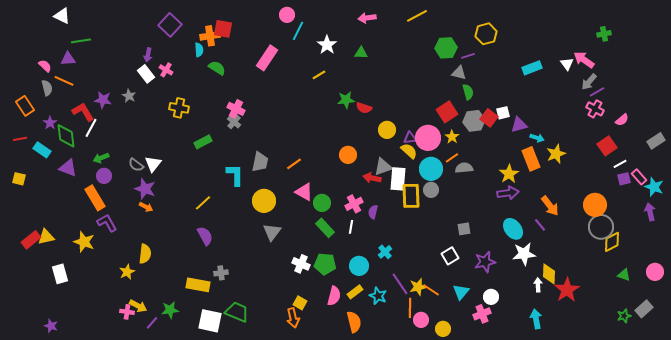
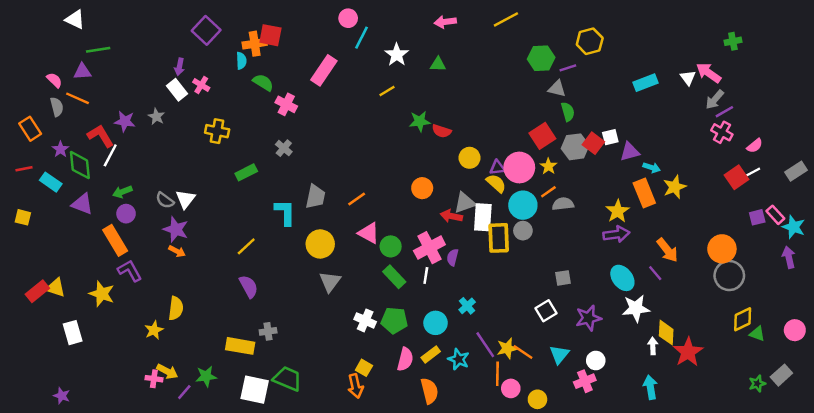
pink cross: (236, 109) -> (286, 104), moved
white line: (620, 164) -> (752, 172), moved
pink cross: (354, 204) -> (429, 248), size x1.4
yellow triangle: (46, 237) -> (56, 288), turned 30
yellow diamond: (612, 242) -> (743, 319), moved

